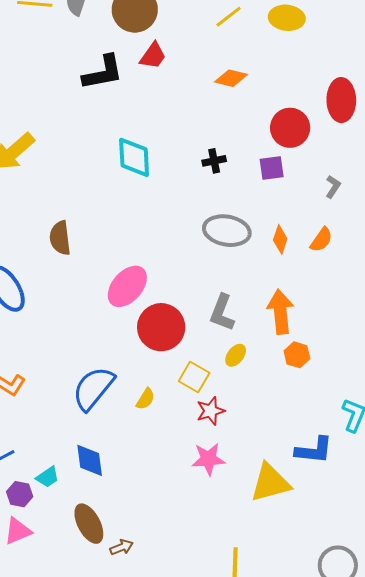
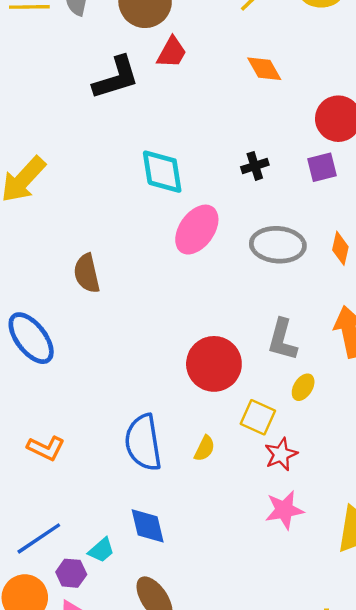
orange diamond: (231, 78) -> (264, 69), turned 52
pink ellipse: (127, 286) -> (197, 230), moved
blue semicircle: (93, 388) -> (143, 443), turned -42

